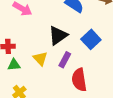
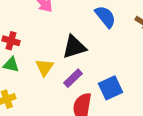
blue square: (91, 39) -> (110, 88), moved

